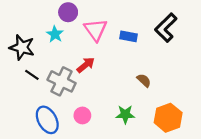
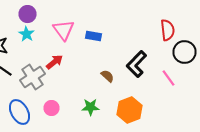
purple circle: (68, 12) -> (28, 14), moved
black L-shape: (166, 28) -> (136, 64), moved
gray cross: (62, 81) -> (32, 77), turned 30

